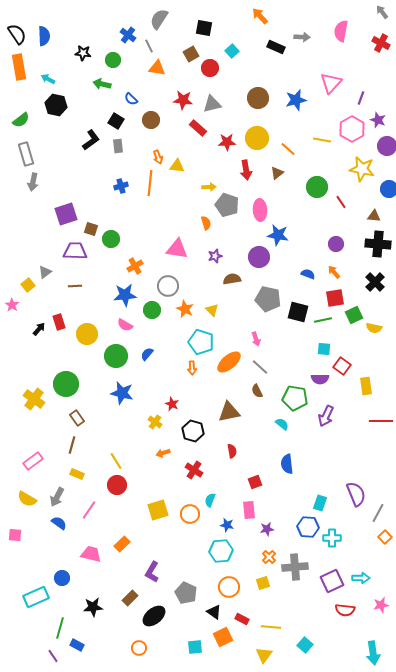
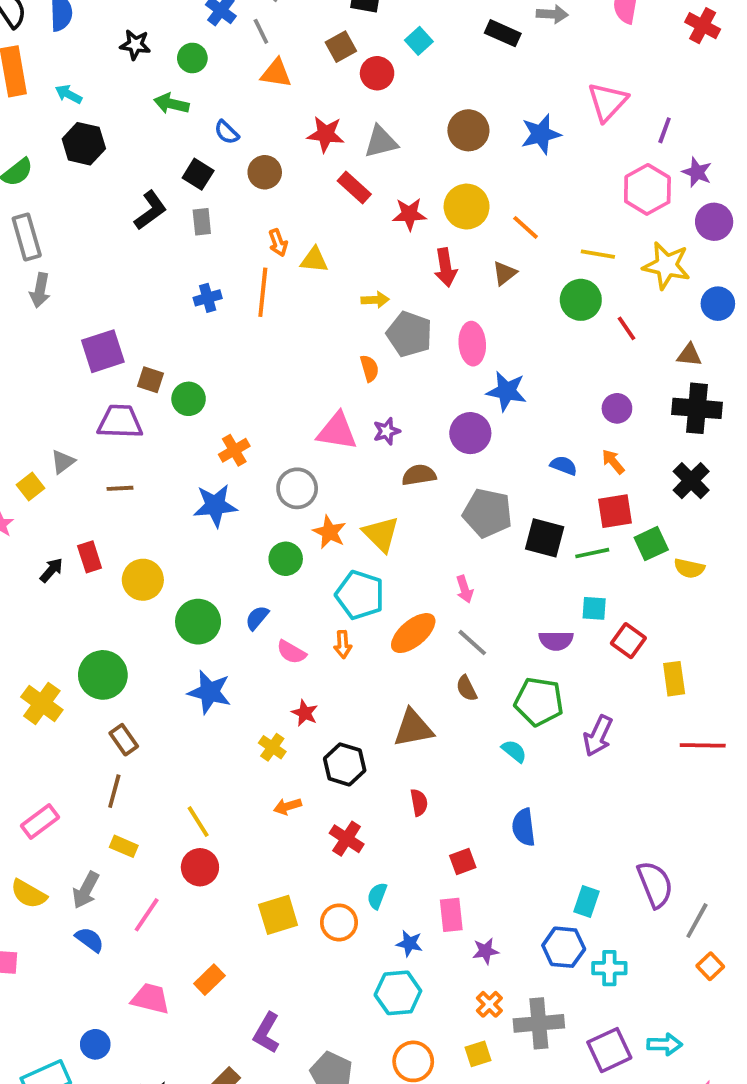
yellow line: (322, 140) -> (598, 254), moved
pink triangle: (177, 249) -> (337, 431), moved
green circle: (152, 310) -> (286, 559), moved
yellow triangle: (212, 310) -> (381, 534), size x1.5
pink semicircle: (125, 325) -> (291, 652), moved
purple semicircle: (320, 379) -> (556, 641), moved

